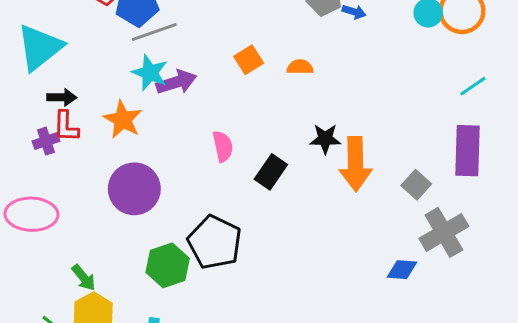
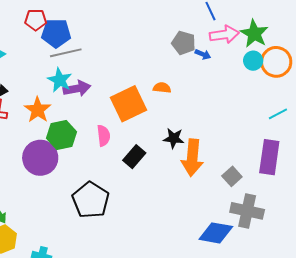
orange square: (249, 60) -> (128, 104), moved, size x1.8
gray cross: (444, 232) -> (247, 211), turned 36
green hexagon: (168, 265) -> (61, 135), moved
blue diamond: (402, 270) -> (216, 233), size x1.6

